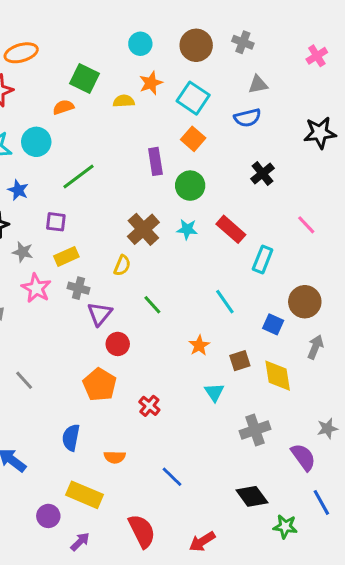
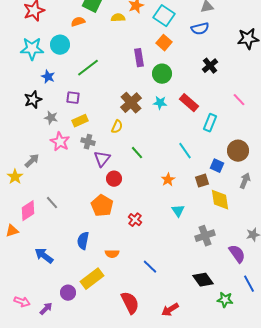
brown square: (240, 361) -> (202, 181), moved
yellow rectangle: (85, 495) -> (92, 279), turned -60
purple arrow: (80, 542) -> (46, 309), moved

